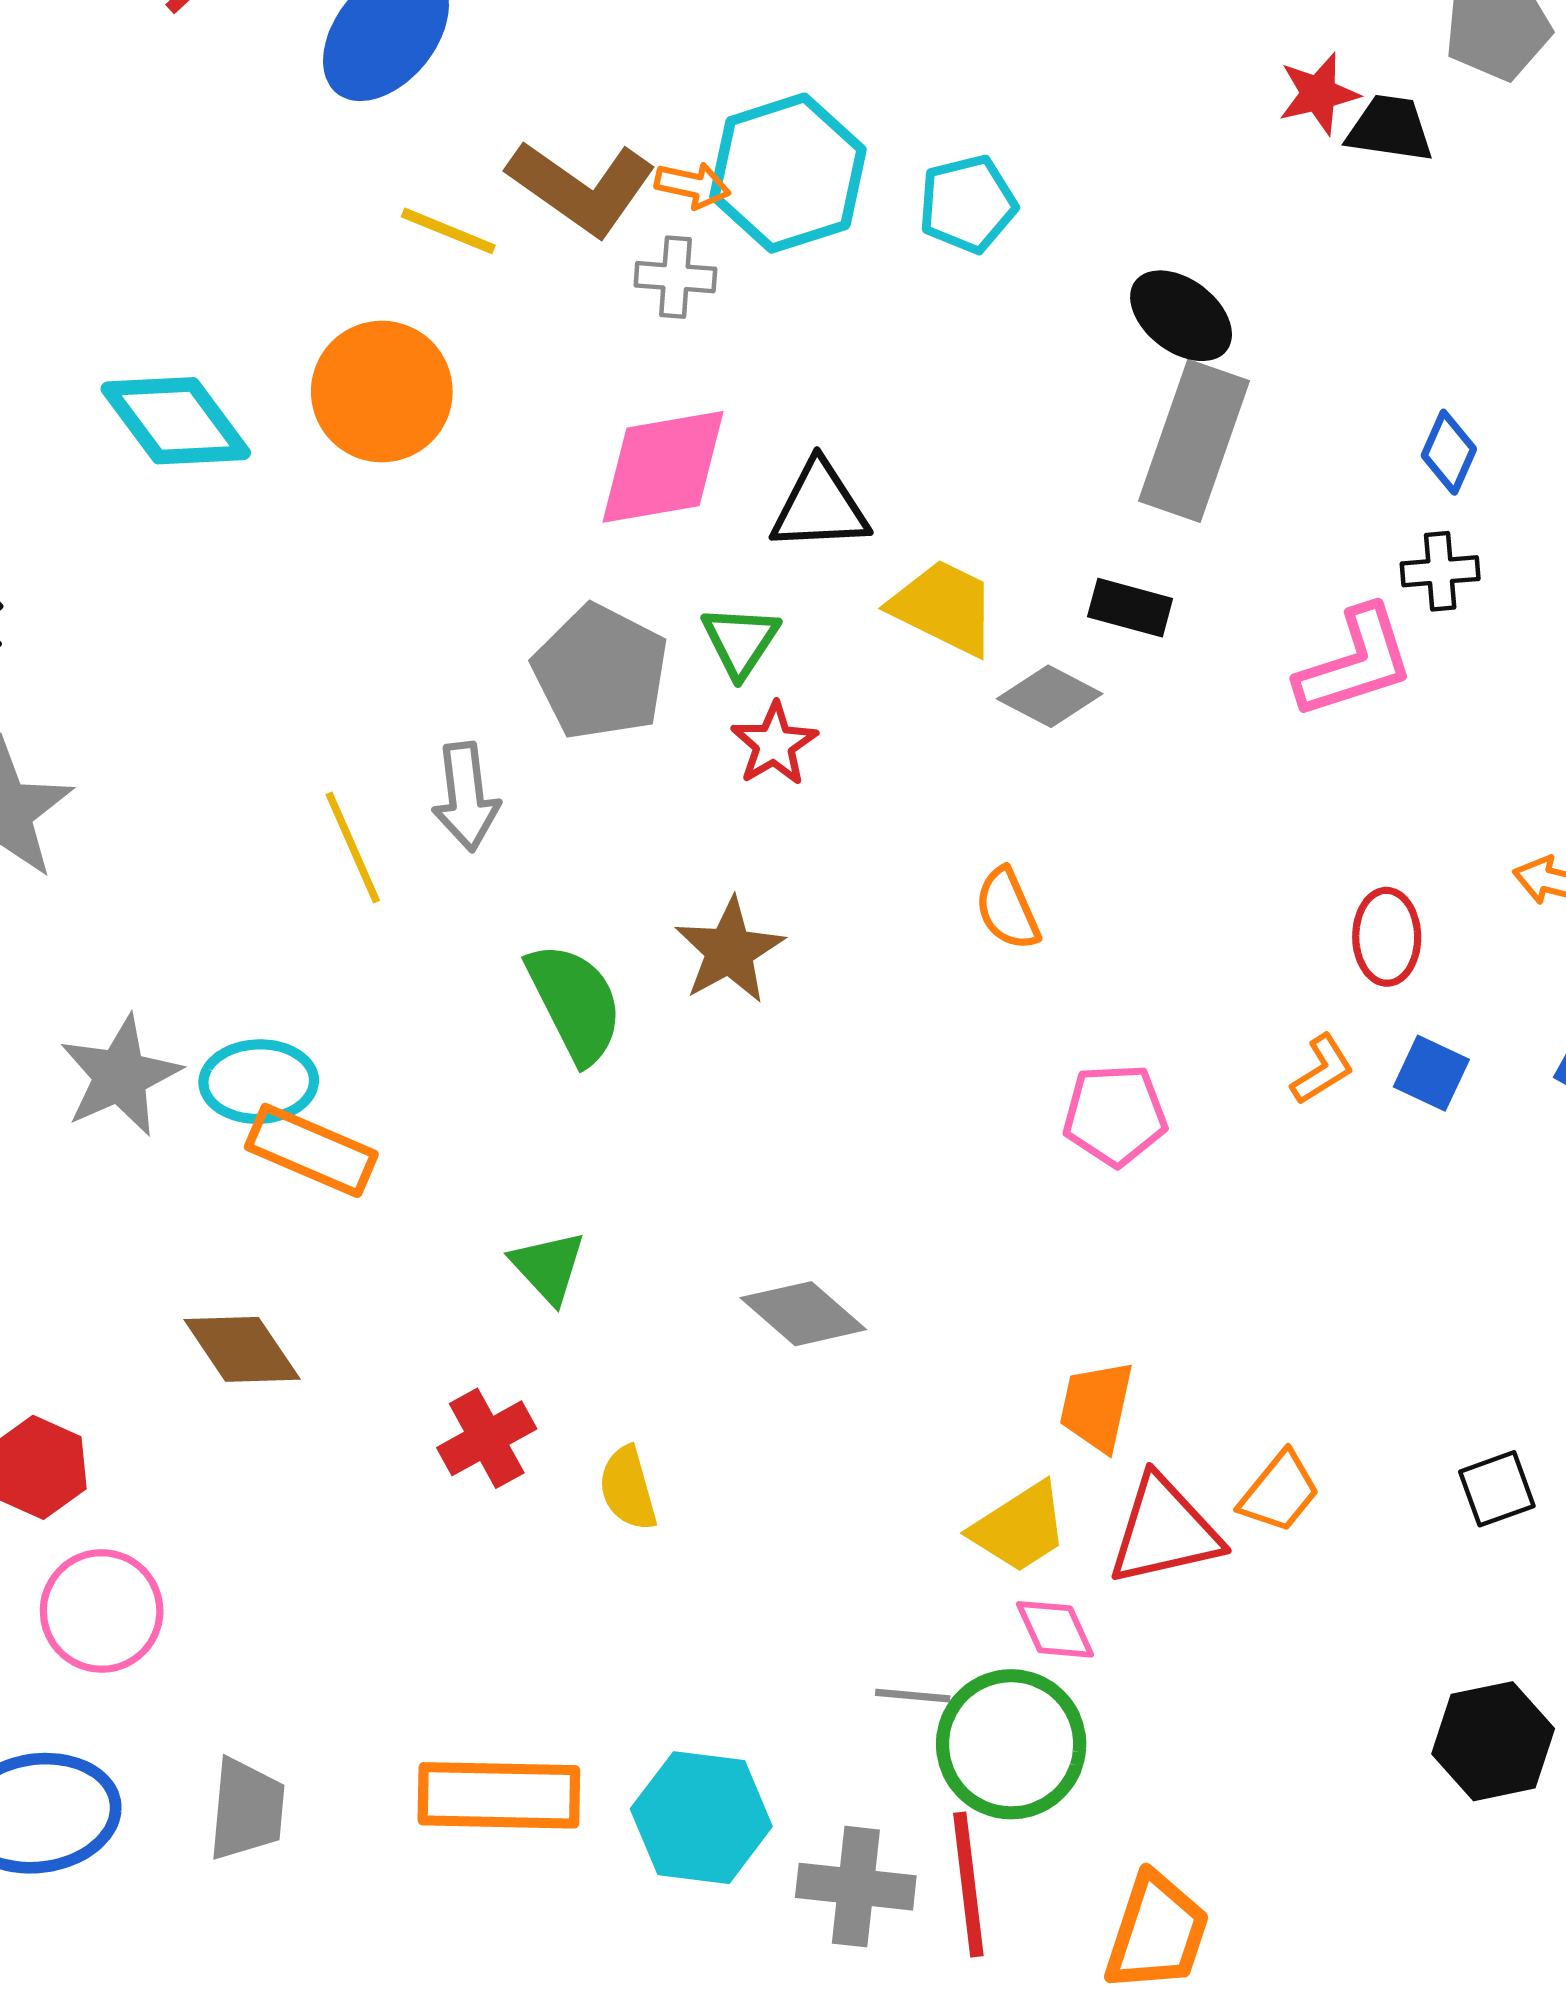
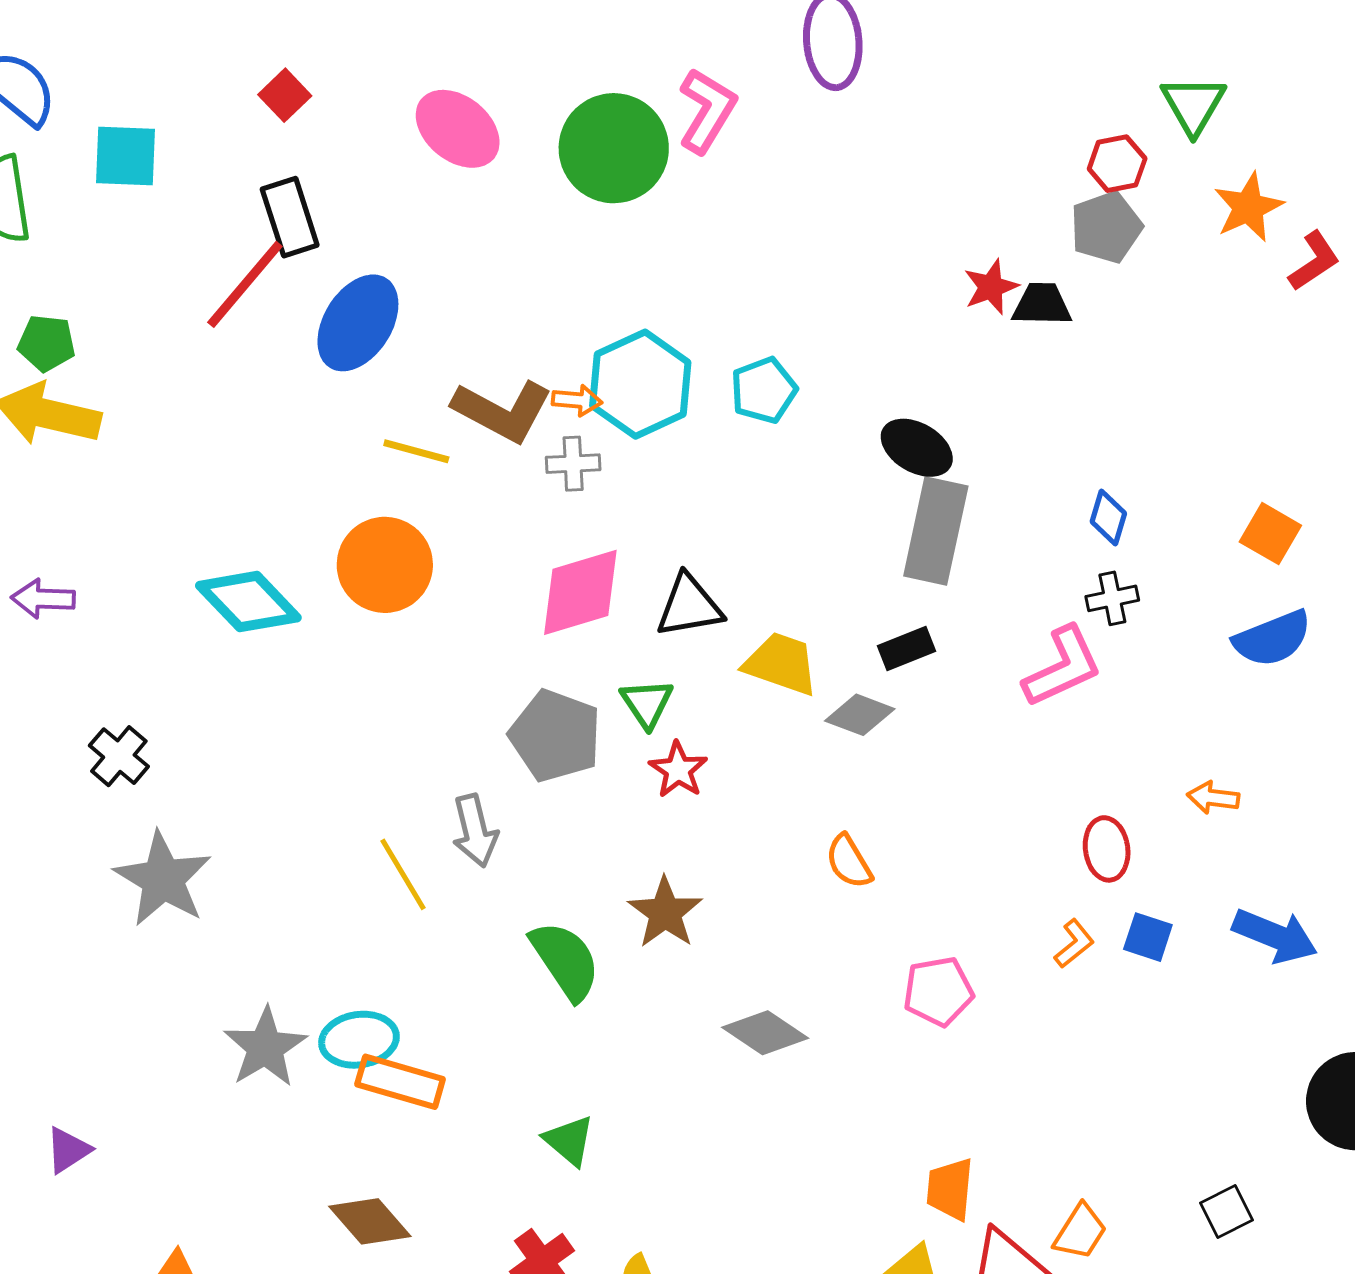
black rectangle: (1130, 608) -> (907, 648), turned -30
gray diamond: (803, 1314) -> (765, 1033), moved

